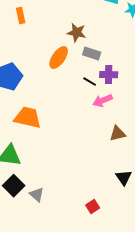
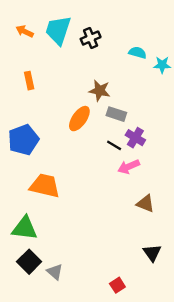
orange rectangle: (21, 16) -> (29, 81), moved
purple cross: (109, 75) -> (135, 138), turned 30
brown triangle: (118, 134) -> (145, 204), turned 36

